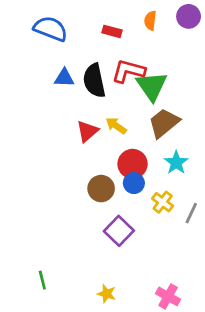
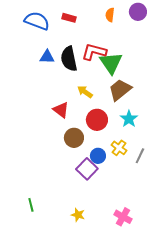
red rectangle: (112, 31) -> (69, 18), moved
red triangle: (87, 131) -> (61, 110), moved, turned -42
blue circle: (134, 183) -> (98, 156), moved

